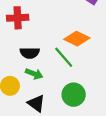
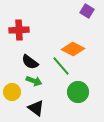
black semicircle: (30, 53) -> (30, 62), turned 36
green circle: (74, 95) -> (78, 92), moved

